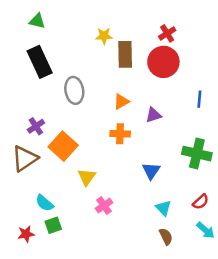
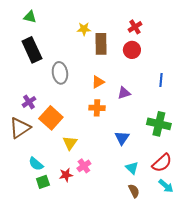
red circle: (163, 62) -> (132, 50), size x0.7
red semicircle: (201, 202) -> (162, 163), size x1.5
red star: (26, 234) -> (66, 175), moved

